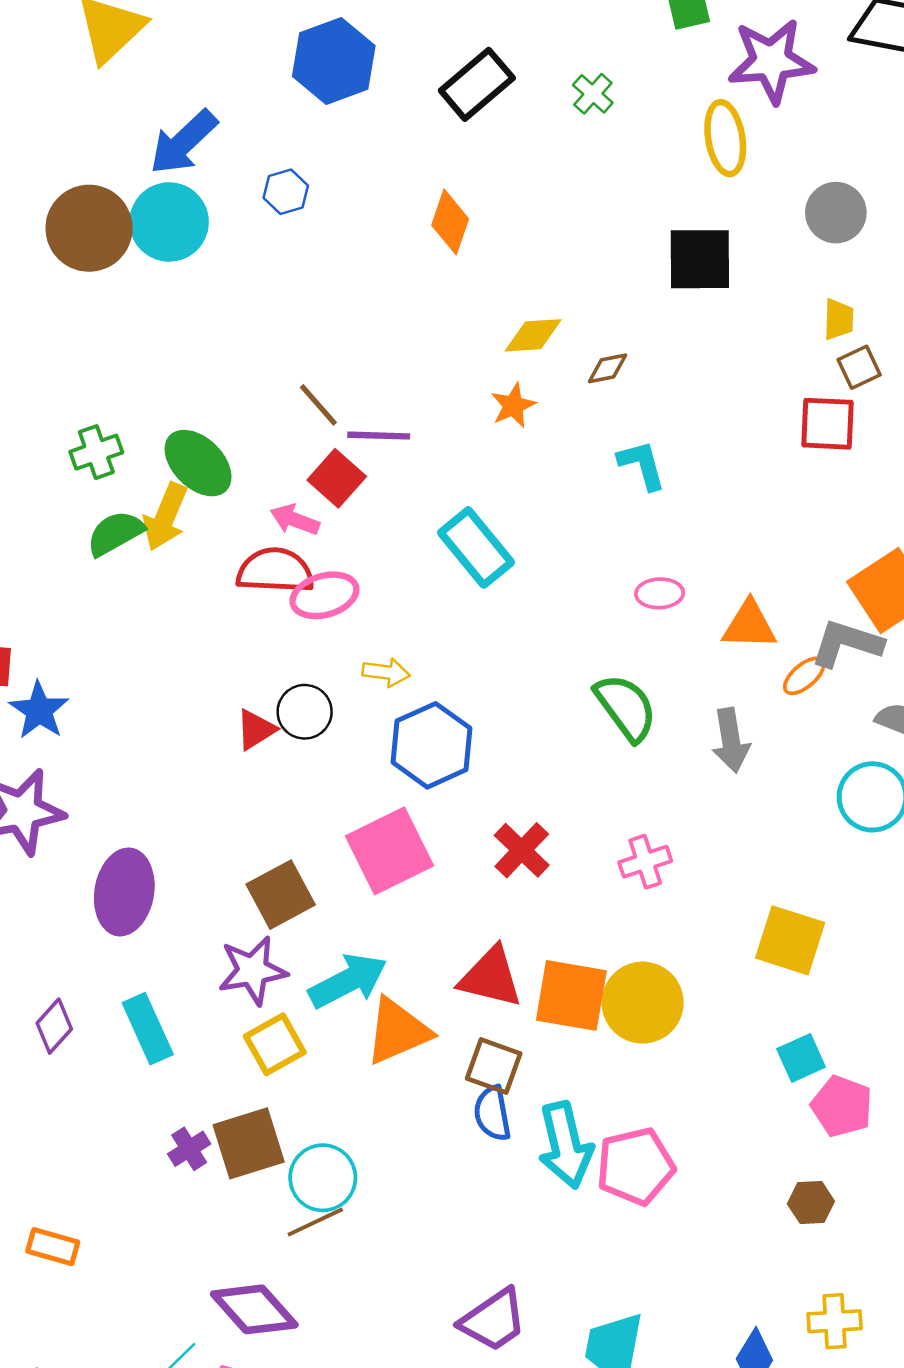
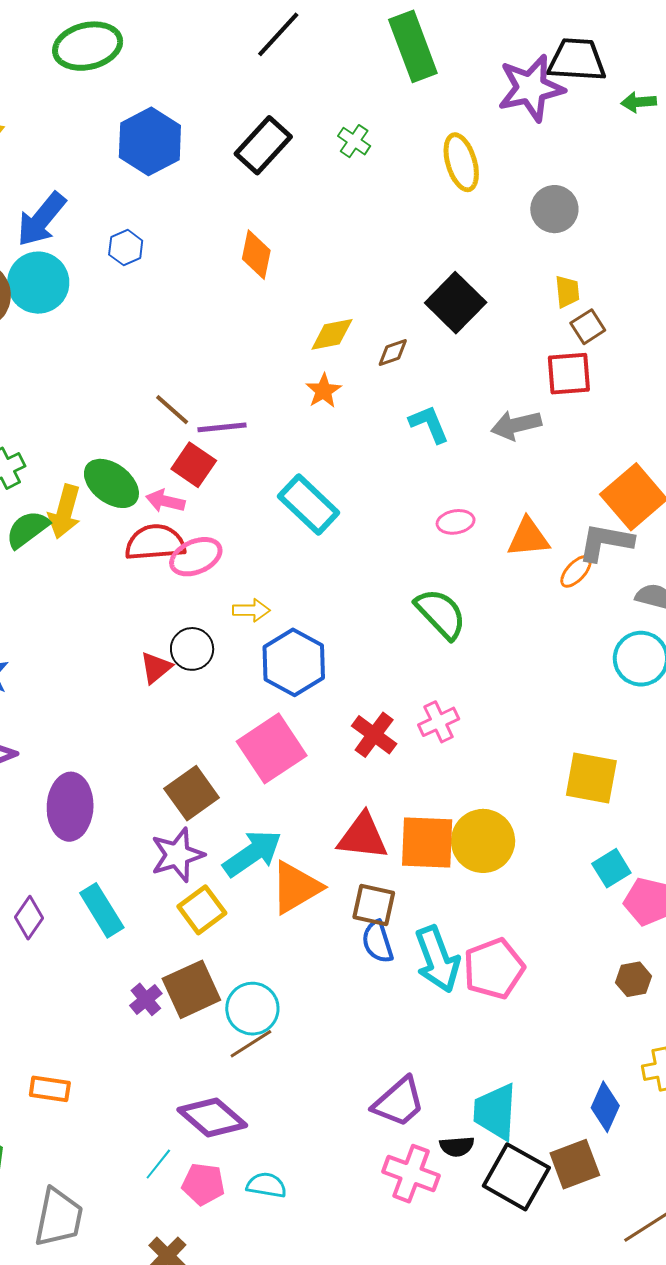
purple star: (771, 61) -> (531, 88), moved
black square: (700, 259) -> (456, 303), moved, turned -38
green ellipse: (198, 463) -> (111, 483), moved
gray arrow: (731, 740) -> (516, 425), moved, turned 93
pink cross: (645, 862) -> (439, 722), moved

